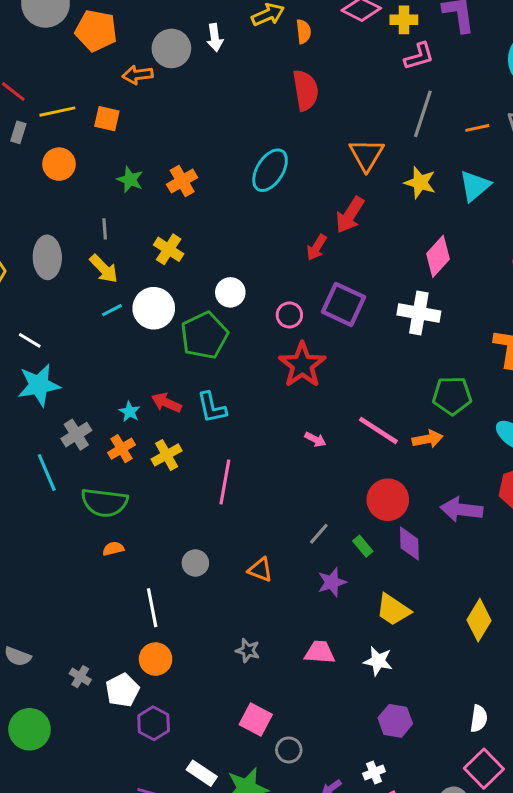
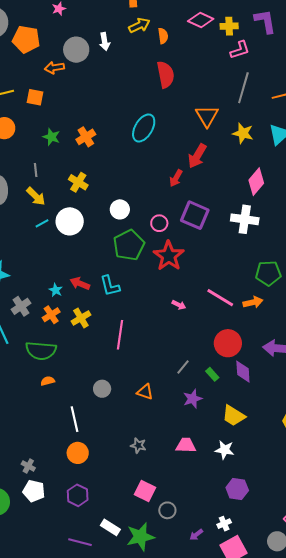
green pentagon: (204, 335) -> (129, 245), moved
white pentagon: (122, 690) -> (34, 491), moved, turned -30

